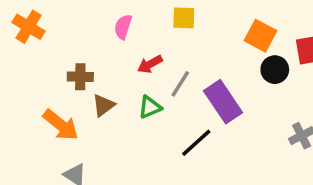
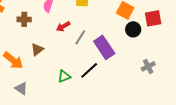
brown cross: (80, 77) -> (24, 19), moved
green triangle: (150, 107) -> (64, 76), moved

